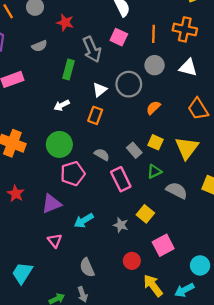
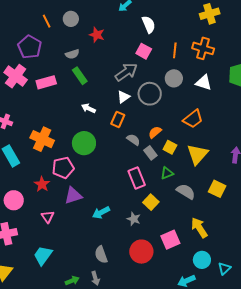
gray arrow: (92, 49) -> (126, 72), moved, turned -105
green rectangle: (68, 70) -> (80, 76), moved, turned -54
white arrow: (62, 105) -> (88, 108), turned 48
orange semicircle: (153, 108) -> (155, 132), moved
orange trapezoid: (198, 109) -> (193, 119), moved, turned -100
gray semicircle: (102, 155) -> (133, 140), moved
pink pentagon: (73, 174) -> (63, 168), moved
yellow square: (145, 214) -> (151, 202), moved
pink triangle: (55, 241) -> (48, 217), moved
red circle: (132, 261) -> (141, 252), size x1.5
yellow arrow: (153, 286) -> (199, 228), moved

